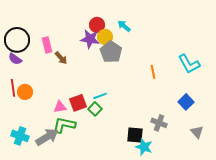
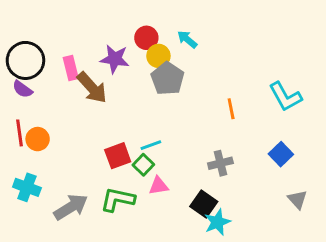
purple star: (90, 39) -> (115, 59), moved
brown arrow: (61, 58) -> (92, 88), size x1.6
pink triangle: (60, 107) -> (158, 186), moved
gray cross: (159, 123) -> (220, 163), moved, turned -35
green L-shape: (64, 125) -> (118, 199), moved
black square: (135, 135) -> (204, 204), turned 30
cyan cross: (20, 136) -> (27, 187), moved
cyan star: (144, 147) -> (217, 222), turned 30

